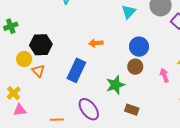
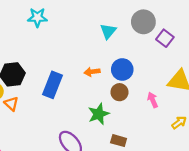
orange arrow: (96, 43) -> (92, 72), moved
blue rectangle: (76, 70) -> (53, 85), moved

